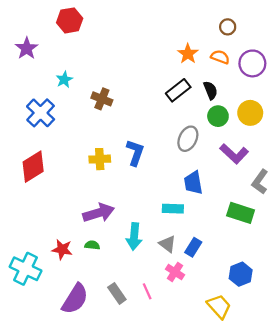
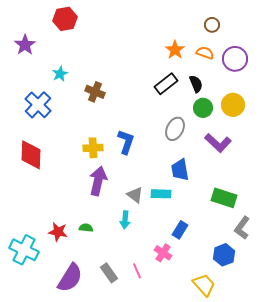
red diamond: (33, 167) -> (31, 155), turned -56
gray L-shape: (260, 182) -> (242, 228), moved
purple arrow: (99, 213) -> (98, 181), moved, turned -60
cyan arrow: (134, 237) -> (125, 220), size x0.7
gray triangle: (167, 244) -> (135, 195), moved

